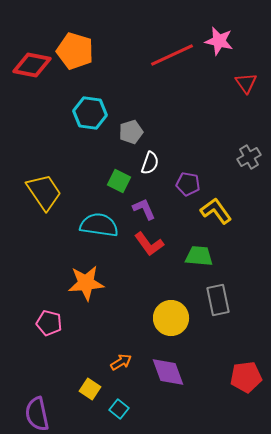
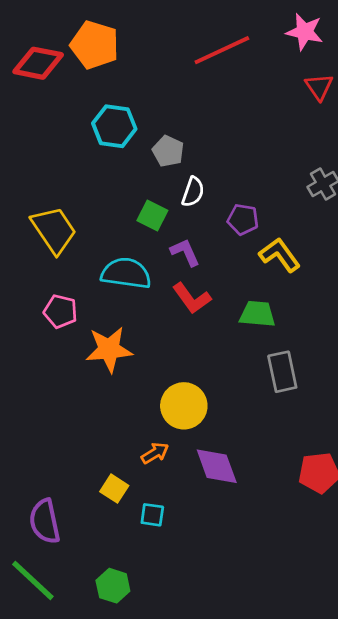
pink star: (219, 41) -> (305, 32), moved
gray pentagon: (131, 132) -> (168, 151), turned -30
yellow circle: (171, 318) -> (184, 406), moved
pink pentagon: (49, 323) -> (60, 311), moved
cyan square: (119, 409) -> (152, 515), turned -30

